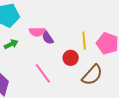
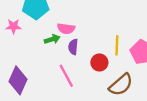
purple semicircle: (48, 38) -> (73, 47), moved, turned 32
green arrow: (11, 44) -> (52, 39), moved

